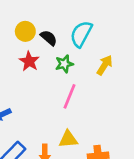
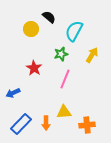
black semicircle: (49, 38) -> (49, 17), moved
red star: (29, 61) -> (34, 68), moved

